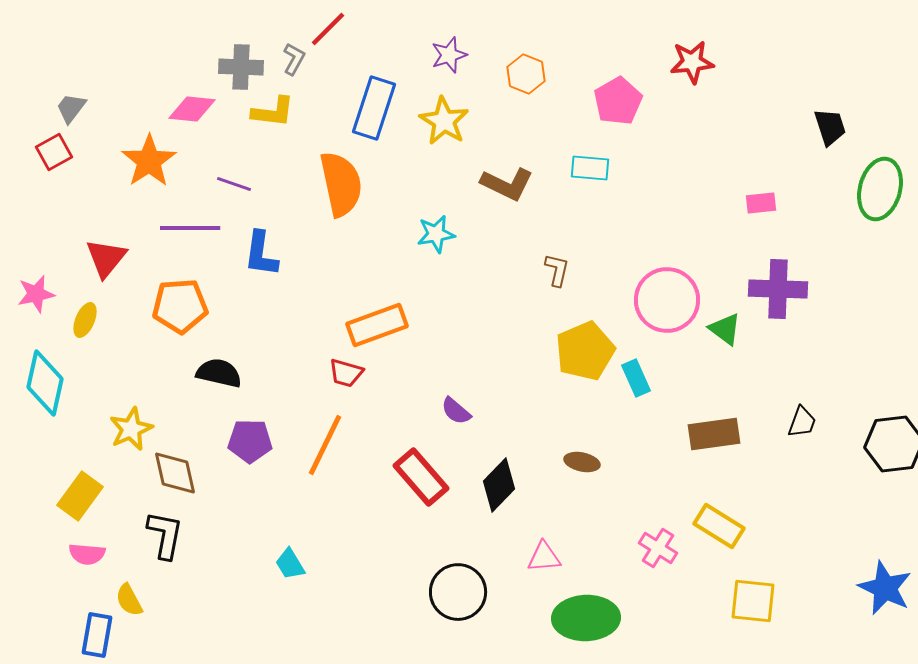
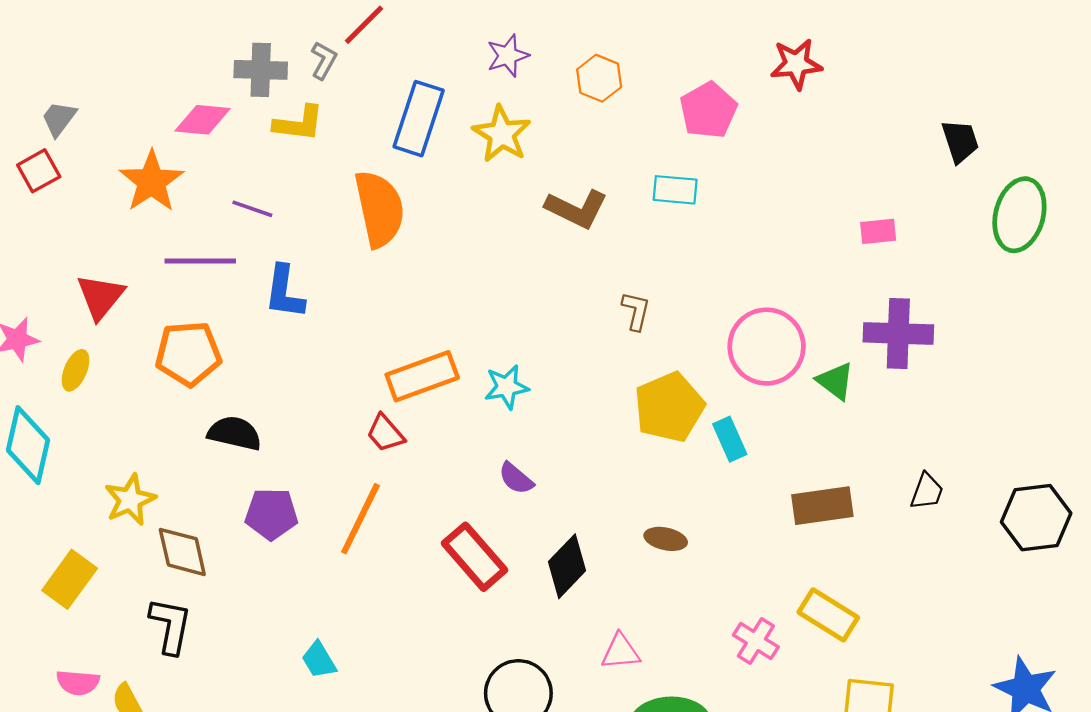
cyan star: (436, 234) -> (507, 387), moved
red trapezoid: (346, 373) -> (385, 433), turned 33
pink semicircle: (87, 554) -> (78, 683), moved

